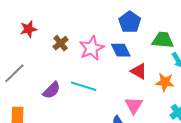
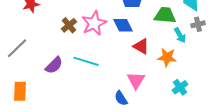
brown cross: (61, 43) -> (69, 25), moved

